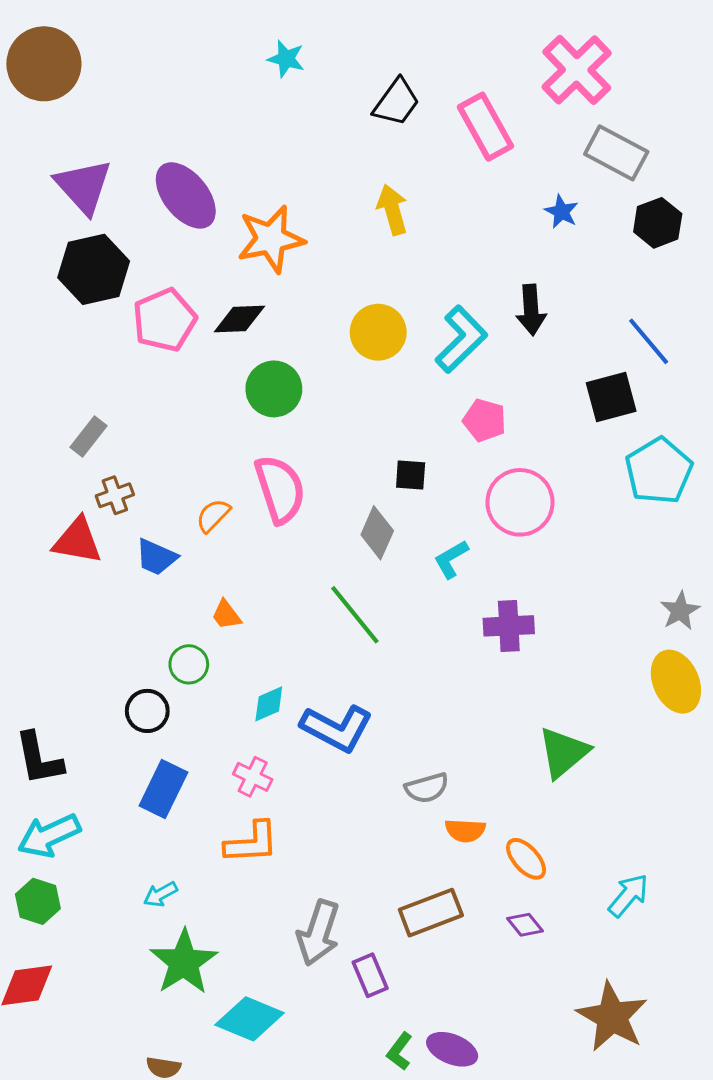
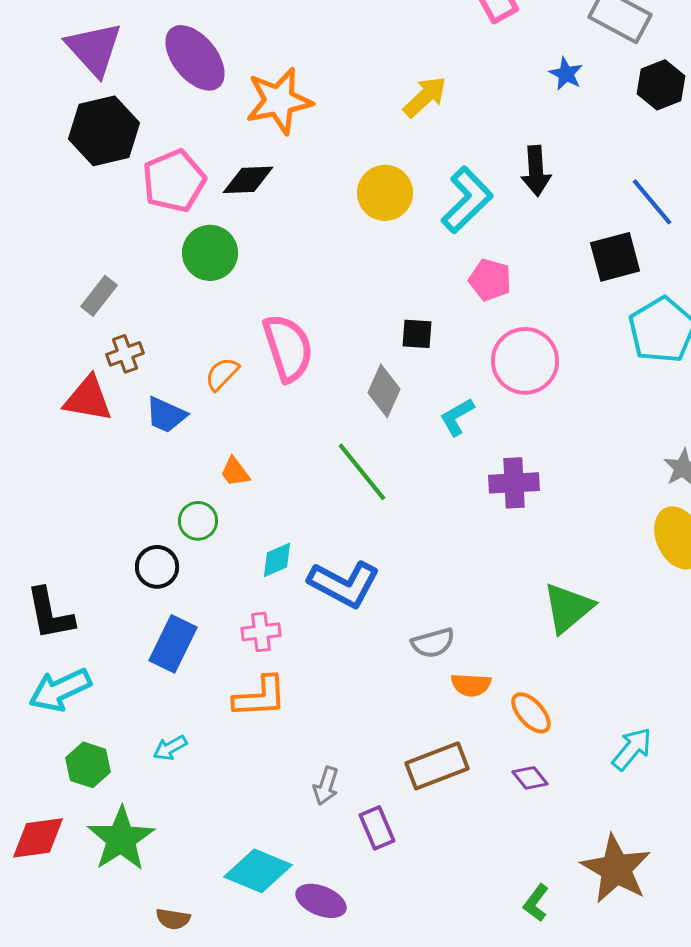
yellow arrow: (392, 210) -> (425, 97), moved, turned 63
green circle: (274, 389) -> (210, 253), moved
pink cross: (253, 777) -> (261, 632), turned -33
green hexagon: (38, 901) -> (88, 765), moved
gray arrow: (318, 933) -> (326, 786), size x0.6
green star: (184, 962) -> (121, 839), moved
purple ellipse: (452, 1049) -> (321, 901), moved
green L-shape: (399, 1051) -> (536, 903), moved

